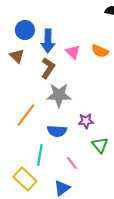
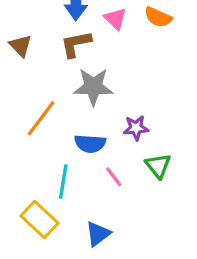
brown triangle: (17, 56) -> (21, 46), moved
brown L-shape: (48, 68) -> (76, 44), turned -135
pink line: (72, 163) -> (114, 177), moved

